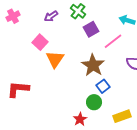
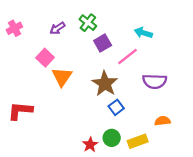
green circle: (94, 102) -> (112, 138), moved

